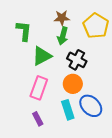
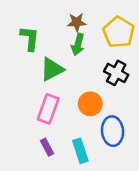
black cross: (77, 60) -> (116, 73), moved
blue ellipse: (91, 106) -> (113, 131), turned 40
cyan rectangle: (68, 110) -> (80, 151), moved

